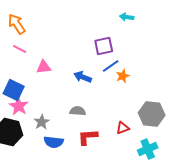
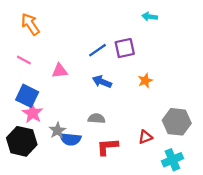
pink line: (20, 49) -> (24, 60), moved
blue line: (111, 66) -> (98, 50), moved
blue semicircle: (54, 142) -> (70, 139), moved

